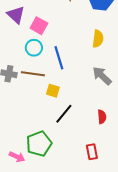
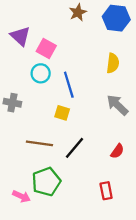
brown line: (33, 74) -> (39, 143), moved
yellow square: (53, 91) -> (62, 113), moved
red semicircle: (102, 117) -> (117, 151), turned 40

